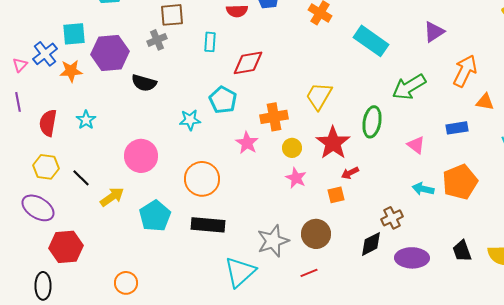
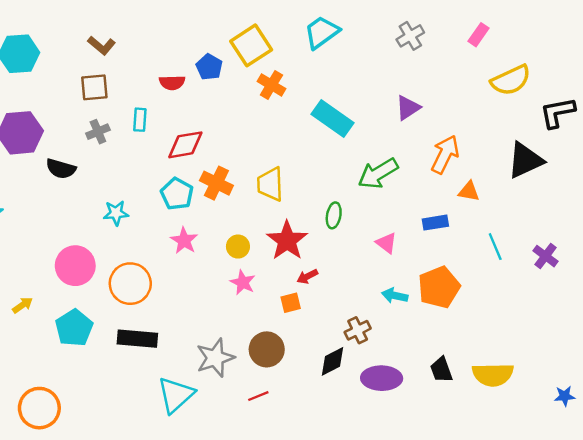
gray cross: (157, 40) -> (98, 132), moved
yellow trapezoid: (319, 96) -> (270, 184), turned -32
cyan pentagon: (223, 100) -> (177, 194), moved
orange cross: (274, 117) -> (216, 183), moved, turned 36
green ellipse: (372, 122) -> (334, 215), size x0.7
pink circle: (141, 156) -> (75, 266), moved
yellow arrow: (112, 197) -> (23, 305), size x0.7
orange circle: (126, 283) -> (39, 408), size x1.5

